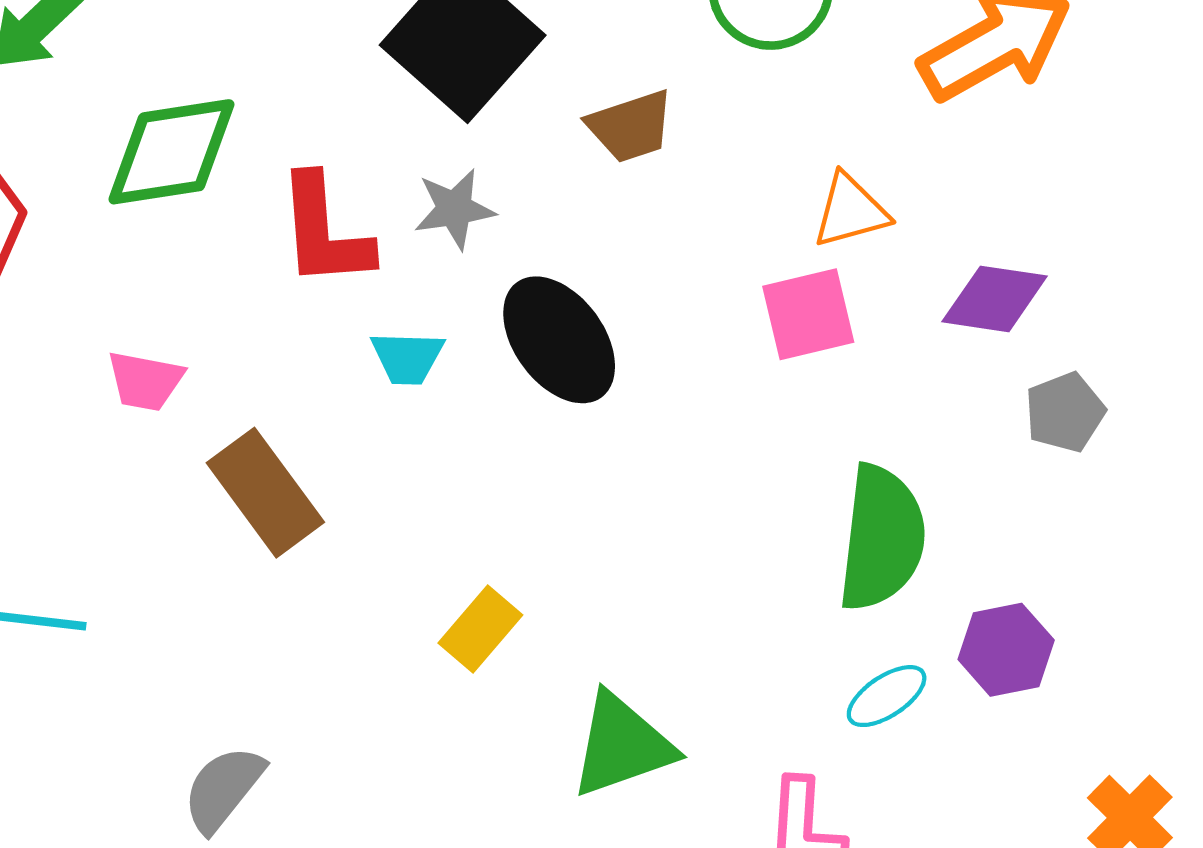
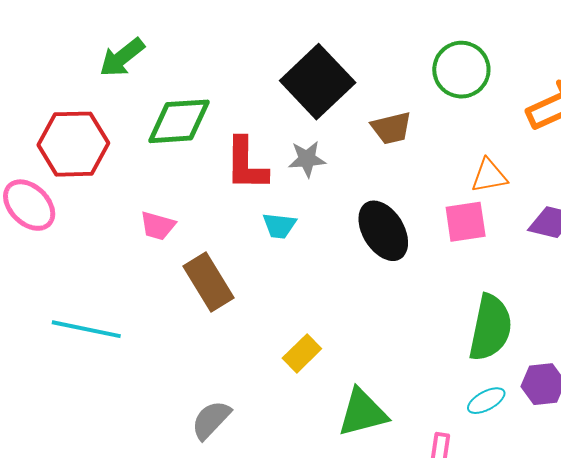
black ellipse: (559, 340) -> (383, 231), moved
gray semicircle: (223, 789) -> (211, 420), moved

